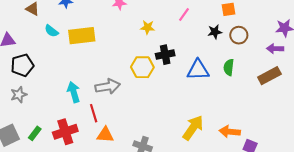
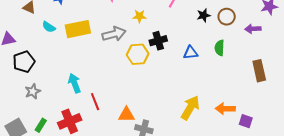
purple arrow: (275, 49) -> (253, 29), moved
blue triangle: (198, 70) -> (191, 53), size x0.7
brown rectangle: (269, 76) -> (259, 71), moved, turned -70
gray arrow: (108, 86) -> (114, 34), moved
gray star: (19, 95) -> (33, 91), moved
orange triangle: (105, 135) -> (126, 115), moved

